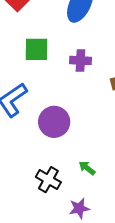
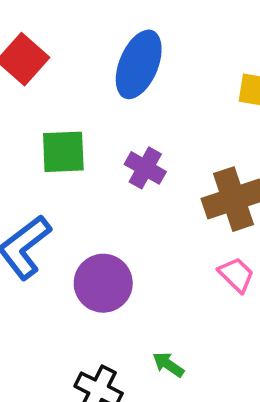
purple cross: (80, 60) -> (145, 168), turned 30

